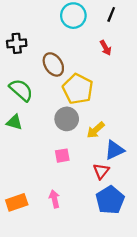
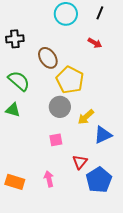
red arrow: (106, 48) -> (95, 43), turned -32
red triangle: (101, 171) -> (80, 162), moved
orange rectangle: (17, 202) -> (15, 182), turned 36

